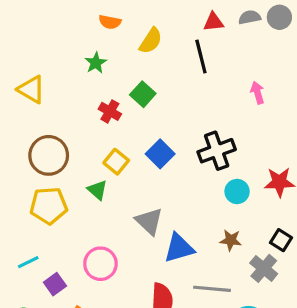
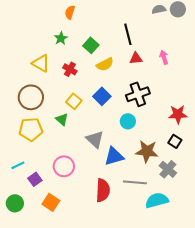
orange semicircle: (110, 22) -> (70, 12), turned 96
red triangle: (213, 22) -> (136, 58), moved
yellow semicircle: (151, 41) -> (105, 64), moved, turned 30
yellow triangle: (31, 89) -> (41, 63), moved
green square: (143, 94) -> (91, 45), moved
cyan circle: (237, 192) -> (128, 121), moved
brown star: (231, 240) -> (147, 151), size x1.6
black square: (281, 240) -> (175, 141), moved

